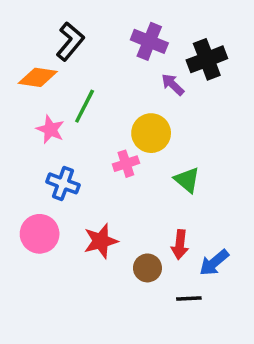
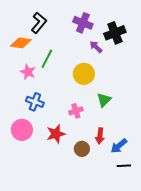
pink cross: (126, 164) -> (76, 111), moved
green triangle: (187, 180) -> (104, 100), turned 35
black line: (189, 299) -> (124, 166), moved

